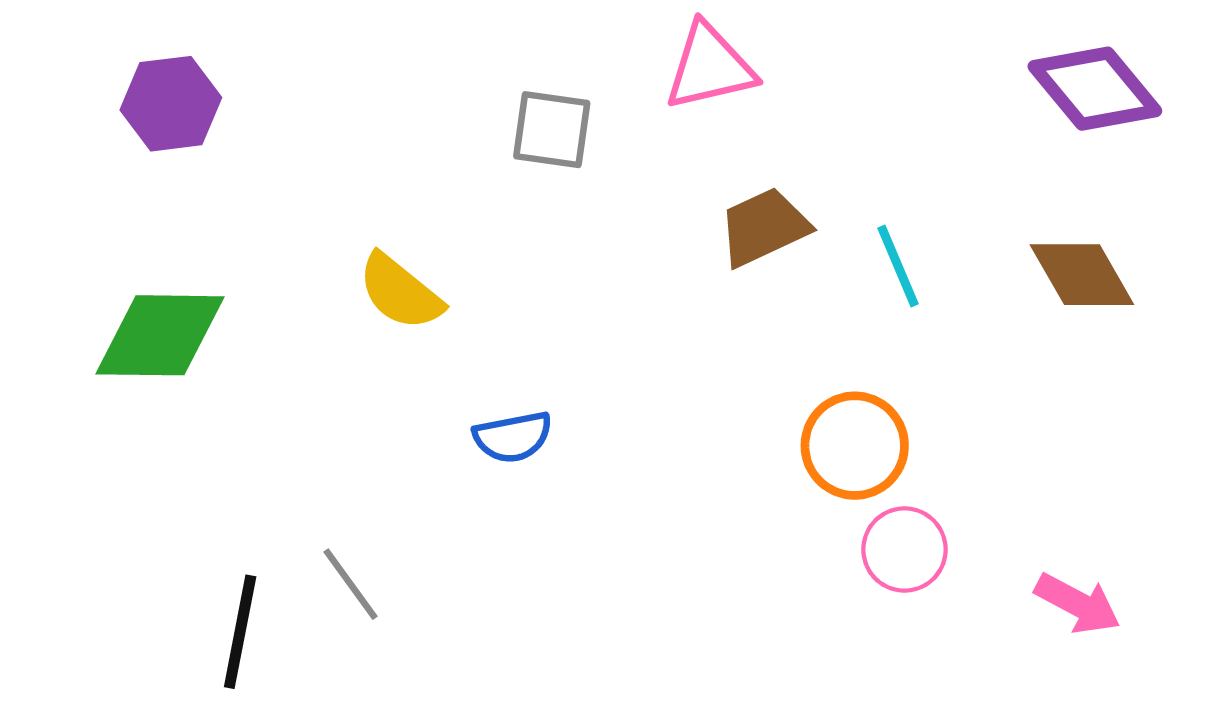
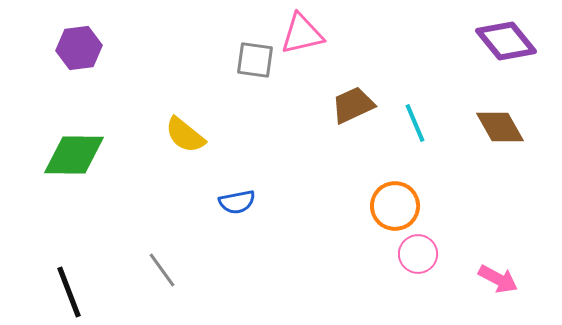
pink triangle: (710, 67) -> (302, 34), moved
black line: (240, 632) -> (69, 292), moved, turned -32

